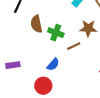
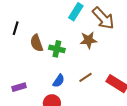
brown line: (74, 46) -> (86, 77), moved

